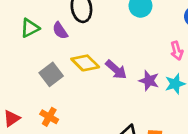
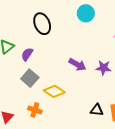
purple semicircle: (60, 31) -> (27, 54), moved, turned 80
yellow diamond: (85, 63) -> (54, 91), moved

